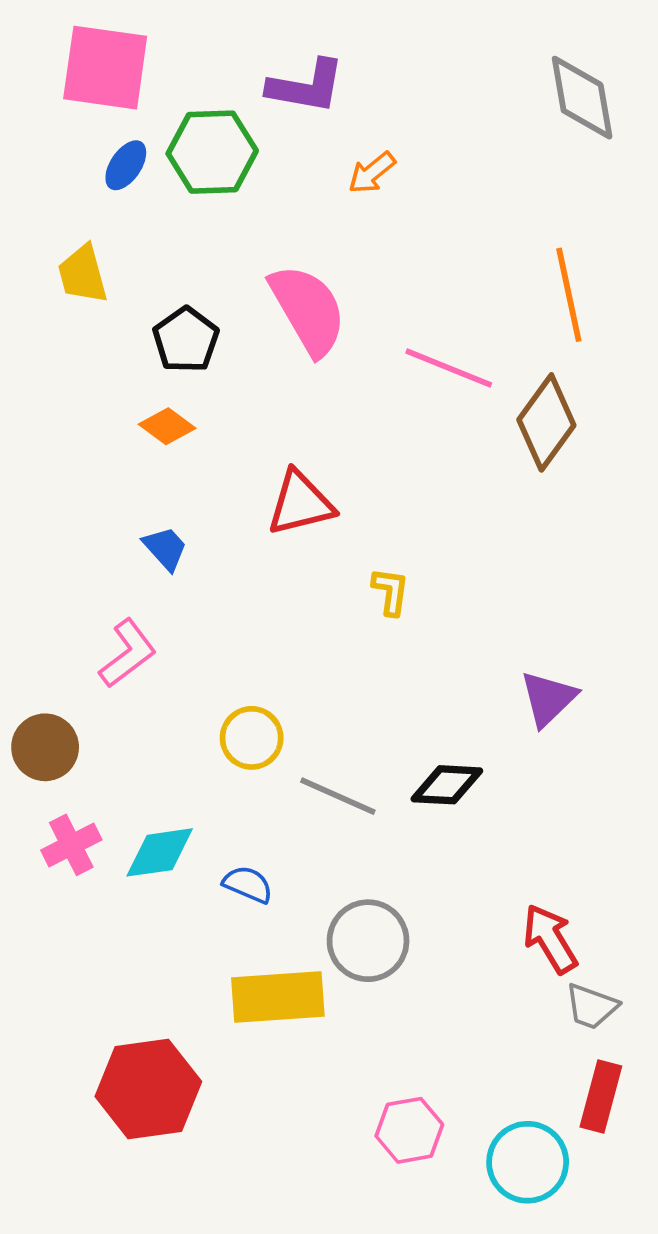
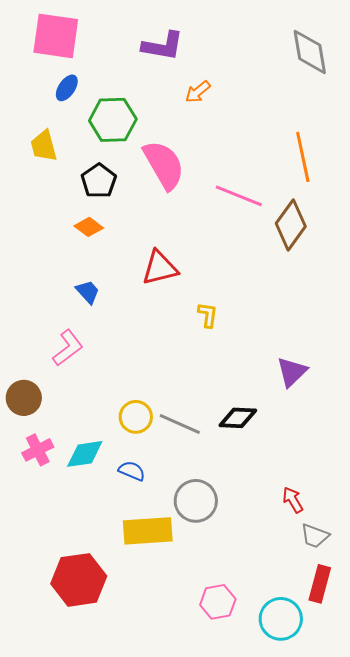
green hexagon: (212, 152) -> (113, 120), moved
yellow circle: (252, 738) -> (136, 417), moved
red arrow: (550, 939) -> (293, 500), size x0.7

